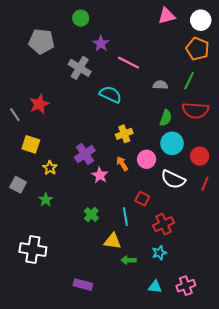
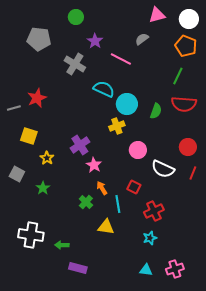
gray semicircle: (160, 85) -> (142, 39), moved, turned -40
gray line: (15, 115) -> (14, 108), turned -72
cyan circle: (172, 143) -> (127, 104), moved
orange arrow: (122, 164) -> (102, 188), moved
green arrow: (128, 260) -> (62, 245), moved

